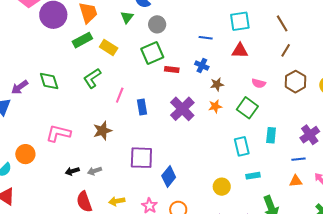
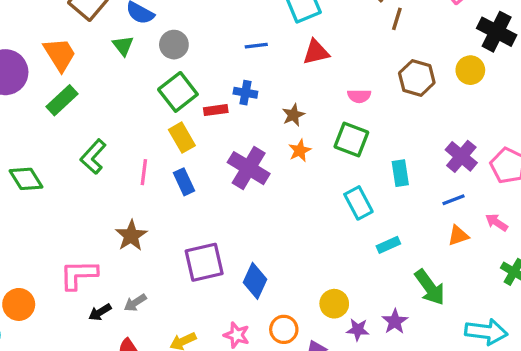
yellow rectangle: (109, 48) -> (182, 138), moved, turned 42
brown line: (286, 50) -> (397, 19), moved
blue cross: (202, 66) -> (245, 93), moved
pink L-shape: (58, 133) -> (79, 275), moved
yellow circle: (222, 187) -> (334, 304), moved

